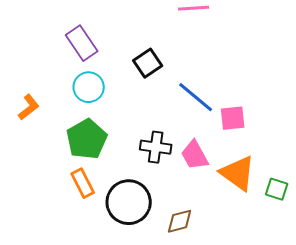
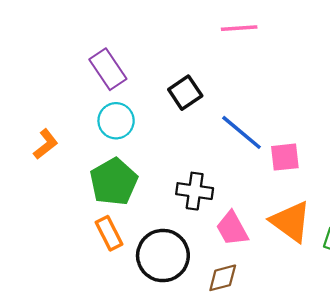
pink trapezoid: (195, 155) -> (232, 229), moved

